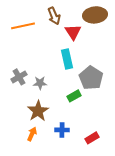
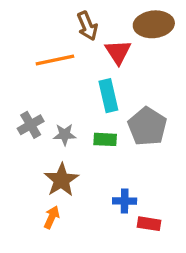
orange line: (23, 26) -> (55, 60), moved
green rectangle: (74, 96) -> (105, 139), moved, turned 32
blue cross: (62, 130) -> (125, 201), moved
red rectangle: (92, 138) -> (149, 224), turned 40

